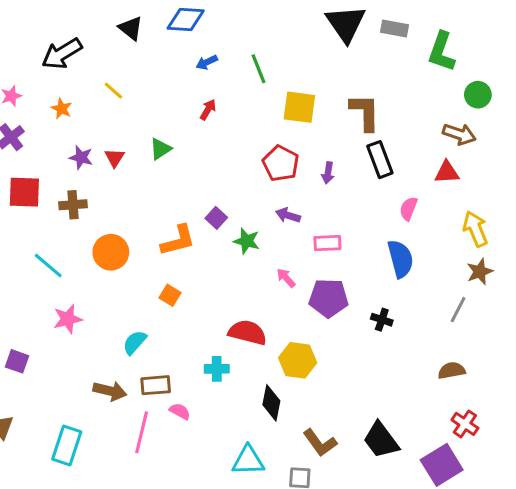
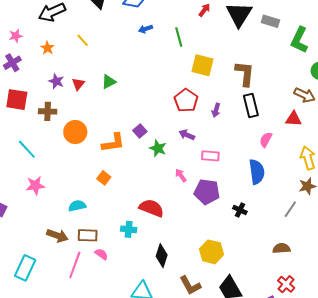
red arrow: (208, 110) -> (204, 10), moved
orange circle: (111, 252) -> (75, 132), moved
cyan semicircle: (135, 342) -> (77, 206), turned 30
yellow hexagon: (298, 360) -> (212, 252), moved

